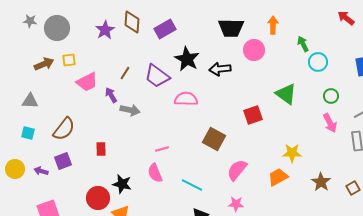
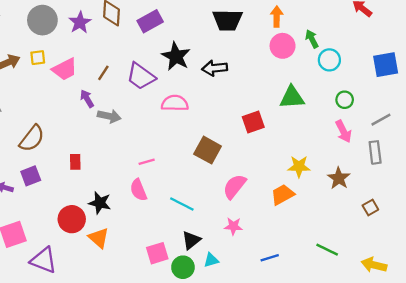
gray circle: (57, 28) -> (42, 20), moved
pink circle: (254, 50) -> (283, 46), moved
pink trapezoid: (87, 82) -> (65, 69), moved
green triangle: (286, 94) -> (292, 97), turned -40
brown star: (321, 182) -> (339, 178), moved

